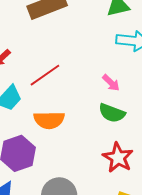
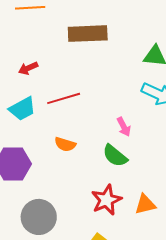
orange semicircle: (49, 120) -> (65, 144), moved, size x0.7

